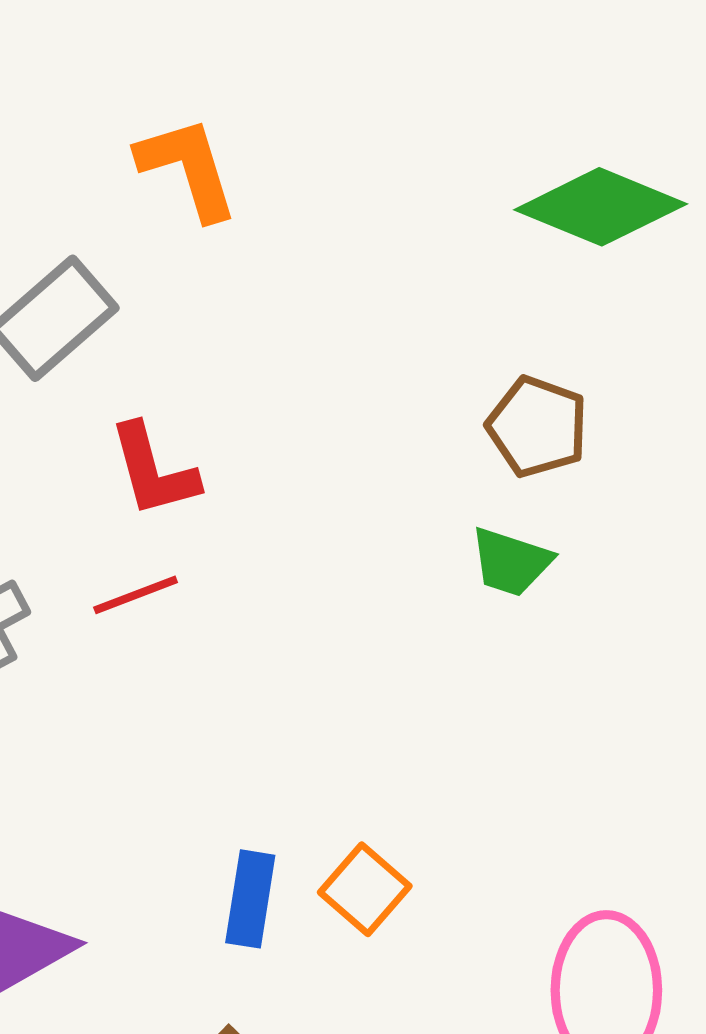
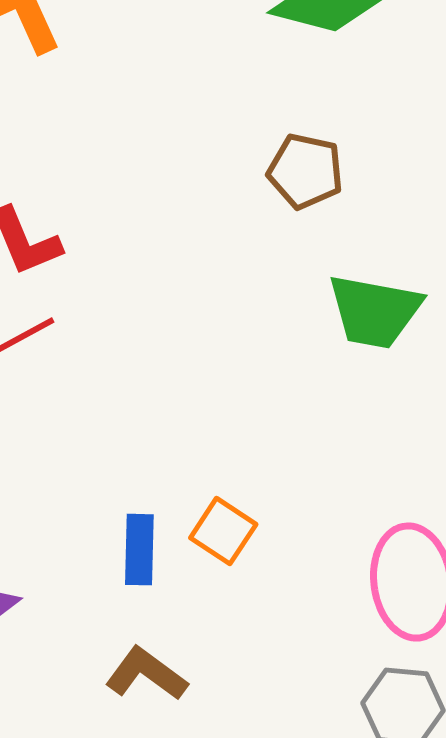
green trapezoid: (511, 562) -> (375, 311), moved, size x1.5

